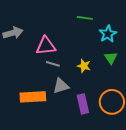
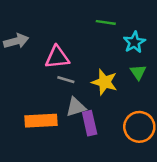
yellow star: (84, 66) -> (104, 82), size x1.5
purple rectangle: (83, 104) -> (90, 123), moved

